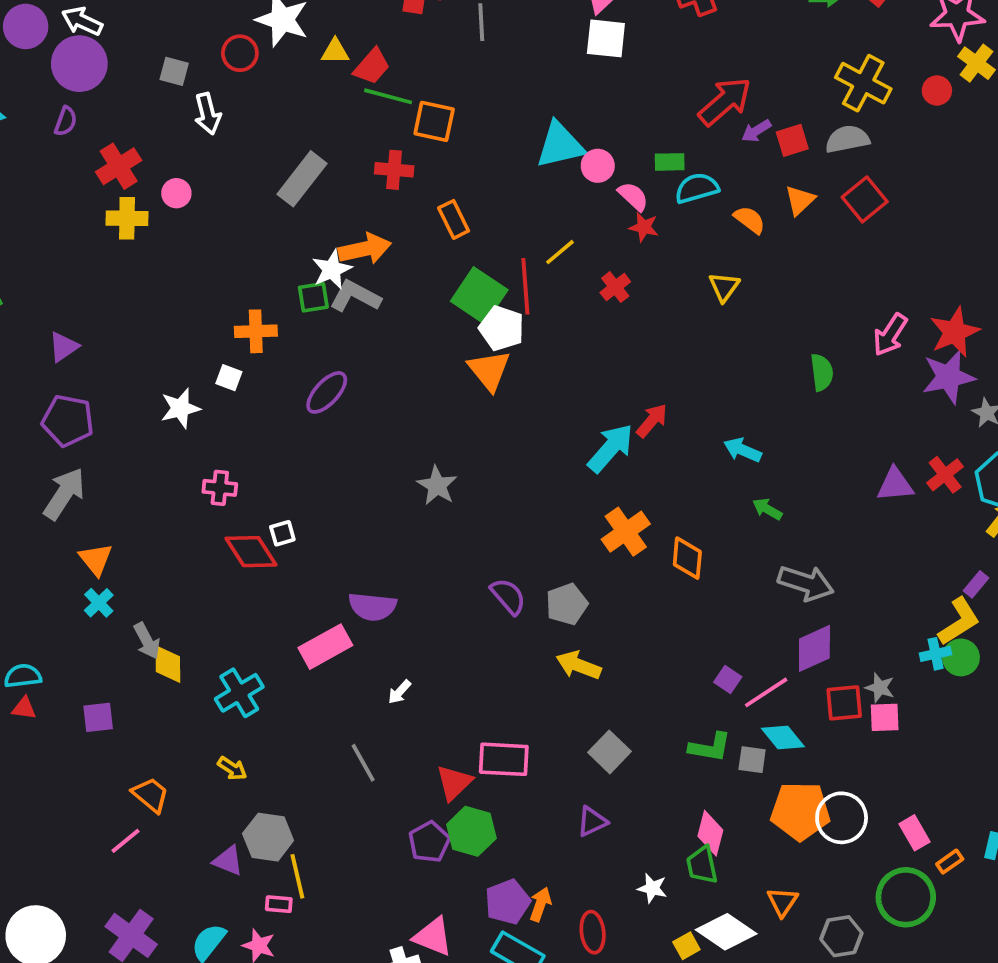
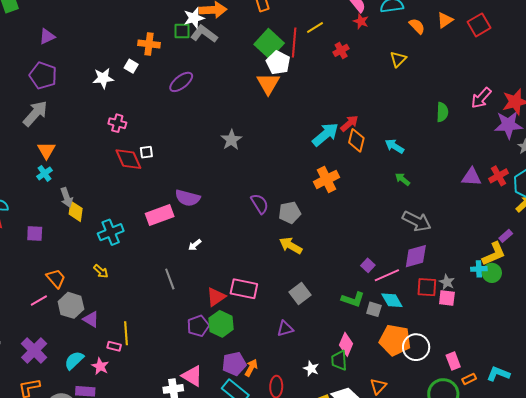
orange diamond: (687, 558) -> (356, 140), moved
gray hexagon: (268, 837) -> (71, 305), moved

